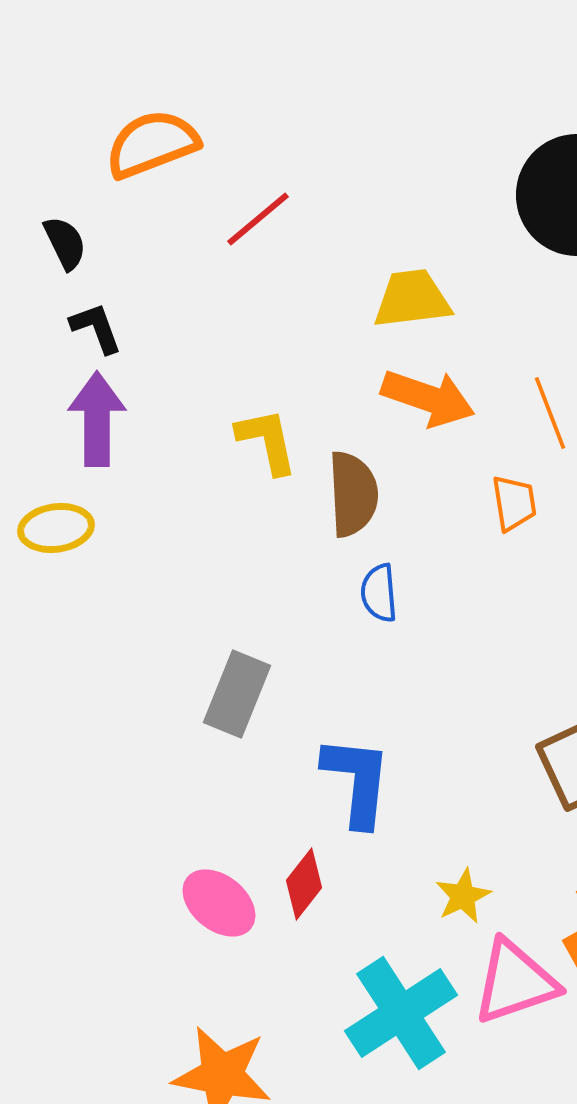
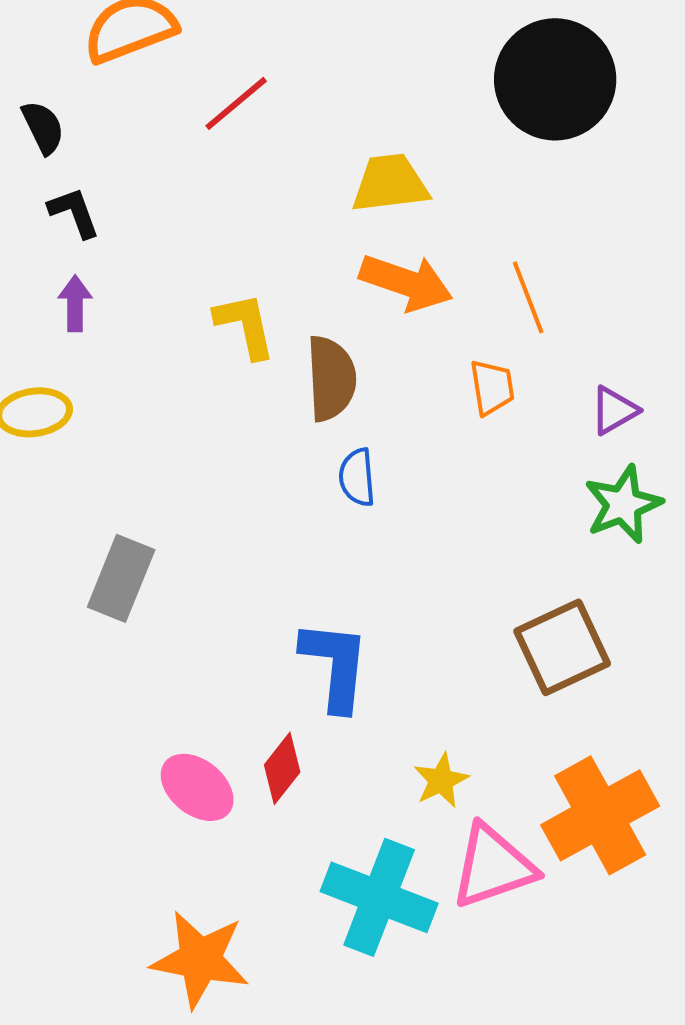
purple arrow: (97, 419) -> (75, 303), size x0.6
gray rectangle: (237, 694) -> (121, 578), moved
cyan cross: (401, 1013) -> (379, 897), turned -36

